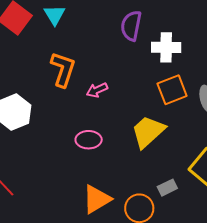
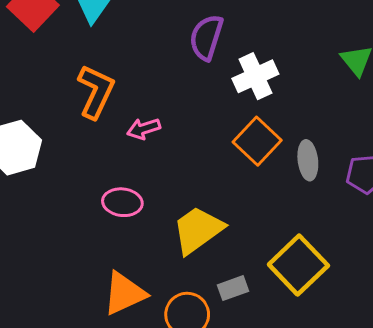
white cross: (166, 47) -> (255, 76), turned -32
orange square: (172, 90) -> (257, 141), turned -32
yellow trapezoid: (148, 132) -> (198, 230), moved

